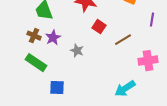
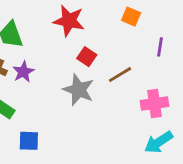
gray star: (77, 51) -> (79, 90), moved, size x1.6
cyan arrow: (125, 89) -> (159, 142), moved

